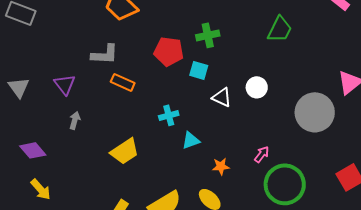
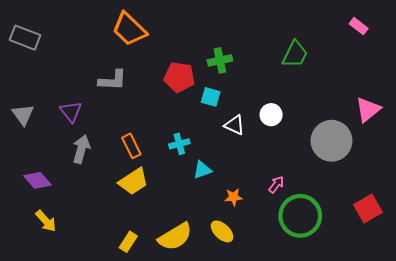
orange rectangle: (123, 82) -> (131, 146), moved, turned 40
gray arrow: (75, 120) -> (81, 149), size x1.5

